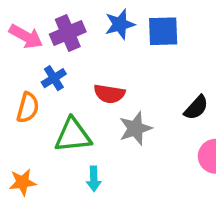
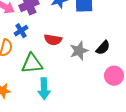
gray star: (135, 128) -> (79, 51), moved
cyan arrow: (94, 179) -> (44, 89), size x1.5

